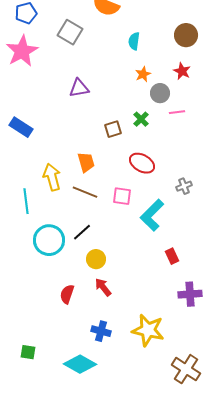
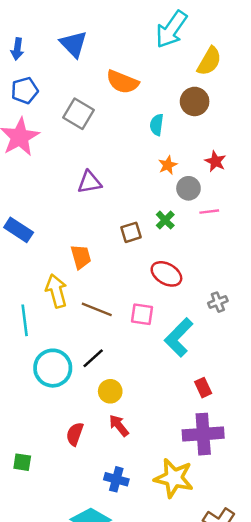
brown circle: (186, 35) -> (195, 101), moved
orange trapezoid: (86, 162) -> (81, 257), moved
purple cross: (190, 294) -> (203, 434), moved, size x1.4
green square: (28, 352) -> (22, 462), moved

